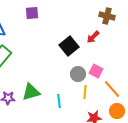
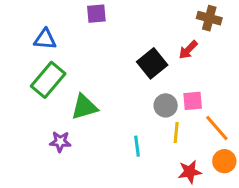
pink square: (96, 71) -> (193, 101), turned -32
green triangle: (31, 92) -> (84, 107), moved

